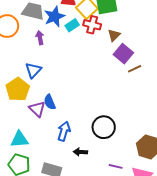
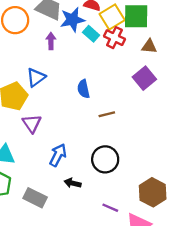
cyan rectangle: (72, 25) -> (91, 34), turned 64
brown triangle: (114, 35) -> (149, 46), moved, turned 40
brown line: (135, 69) -> (107, 114), moved
blue semicircle: (50, 102) -> (83, 89), moved

